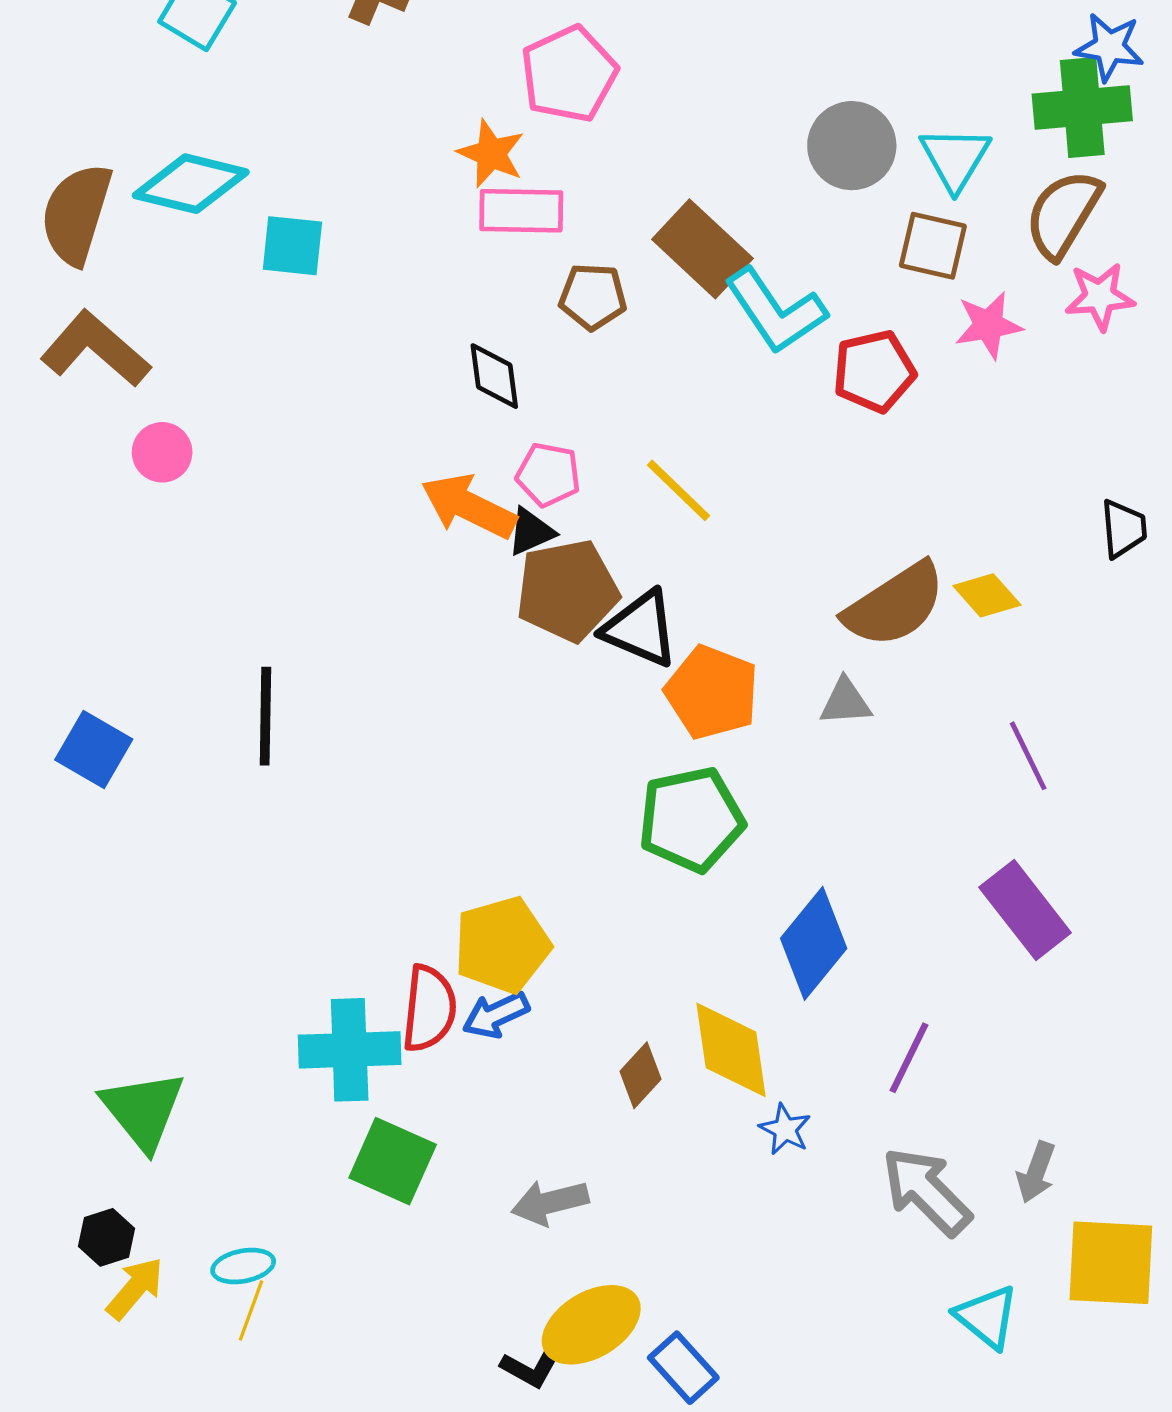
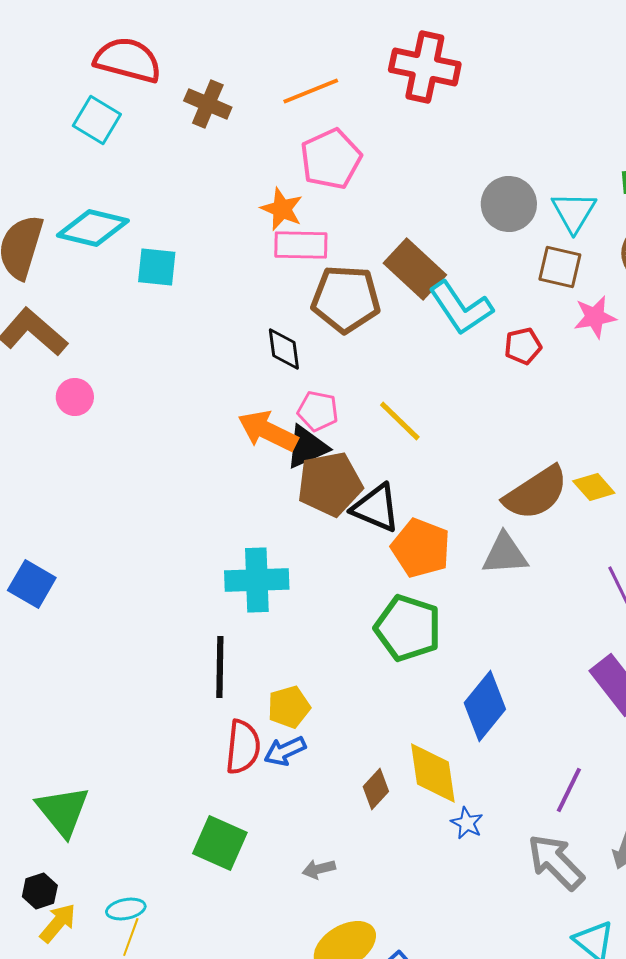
brown pentagon: (593, 297) -> (346, 299), size x1.6
red pentagon: (874, 371) -> (523, 346), size x0.7
black triangle: (531, 532) -> (307, 447), size x1.4
gray triangle: (845, 702) -> (505, 554), size x1.4
black line: (265, 716) -> (220, 667), moved
green pentagon: (691, 819) -> (408, 628), turned 30
yellow pentagon: (502, 945) -> (289, 707), size x0.7
cyan cross: (350, 1050) -> (257, 580), moved
purple line: (909, 1058) -> (569, 790), moved
gray arrow: (550, 1202) -> (319, 869), size x0.7

